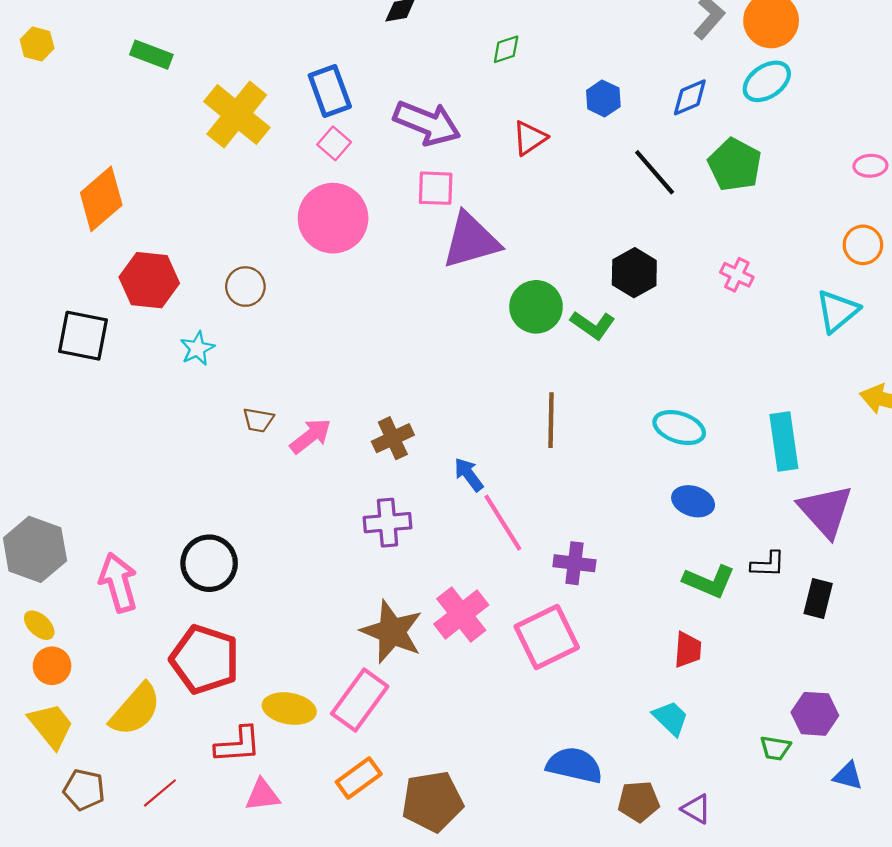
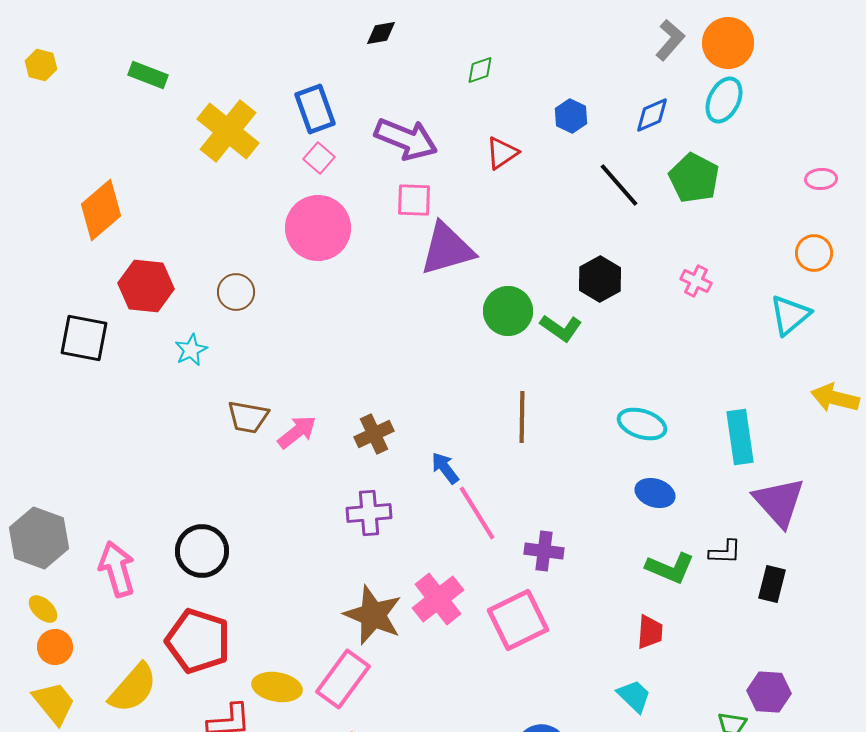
cyan ellipse: (767, 81) -> (724, 100), turned -30
brown trapezoid: (258, 420) -> (248, 417), size x1.4

